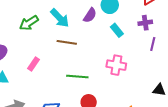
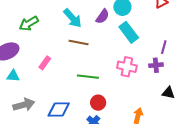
green arrow: (29, 23) -> (29, 24), moved
purple cross: (145, 23) -> (156, 65), moved
cyan rectangle: (117, 30) -> (129, 32), size x1.5

